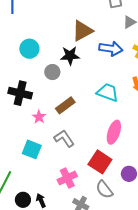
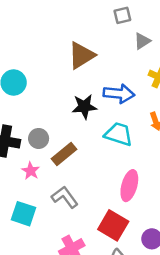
blue arrow: (111, 49) -> (119, 94), moved
black star: (70, 56) -> (84, 107), moved
gray circle: (52, 72) -> (39, 138), moved

